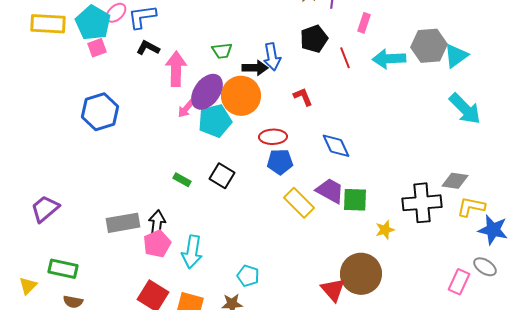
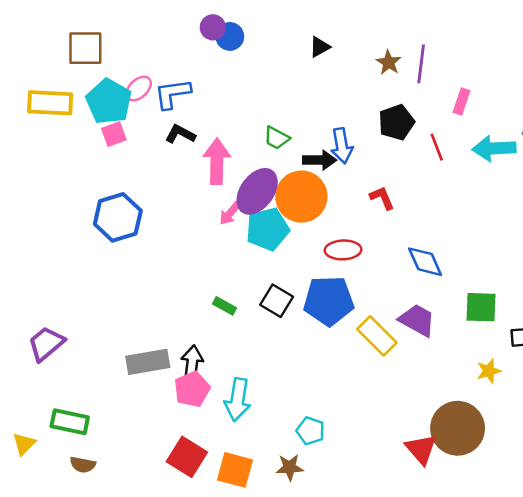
green trapezoid: (222, 51) -> (277, 138), turned 35
blue pentagon: (280, 162) -> (329, 301), moved, size x1.5
green square: (355, 200) -> (481, 307), moved

